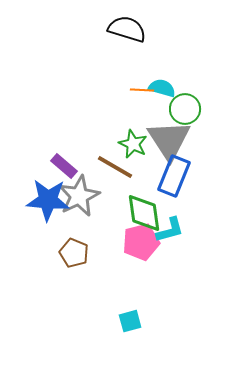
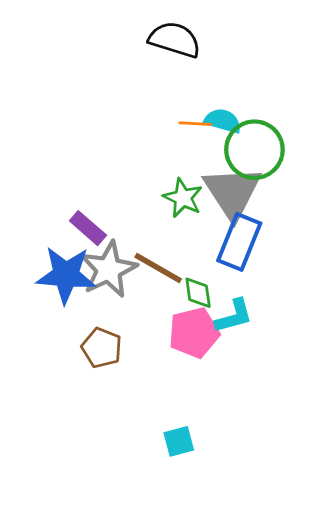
green circle: (185, 109) -> (254, 150), size x1.4
brown line: (115, 167) -> (158, 268), moved
green diamond: (144, 213) -> (198, 293), size x0.6

